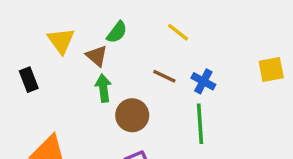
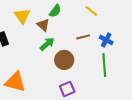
brown line: (164, 76) -> (83, 37), turned -40
green arrow: (103, 88) -> (47, 44), turned 56

